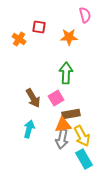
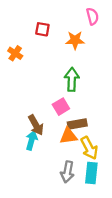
orange cross: (19, 39) -> (15, 53), moved
brown arrow: (33, 98) -> (36, 125), moved
gray arrow: (62, 139) -> (67, 172), moved
cyan rectangle: (84, 159) -> (91, 173), turned 36

